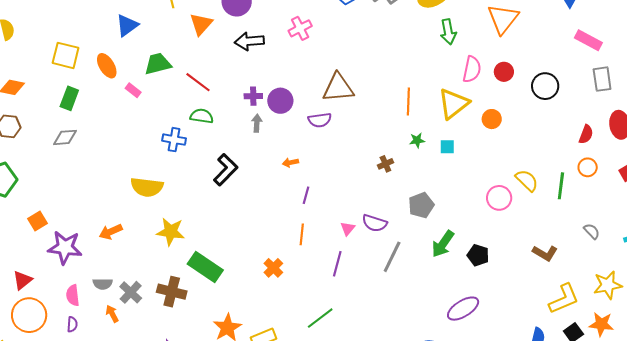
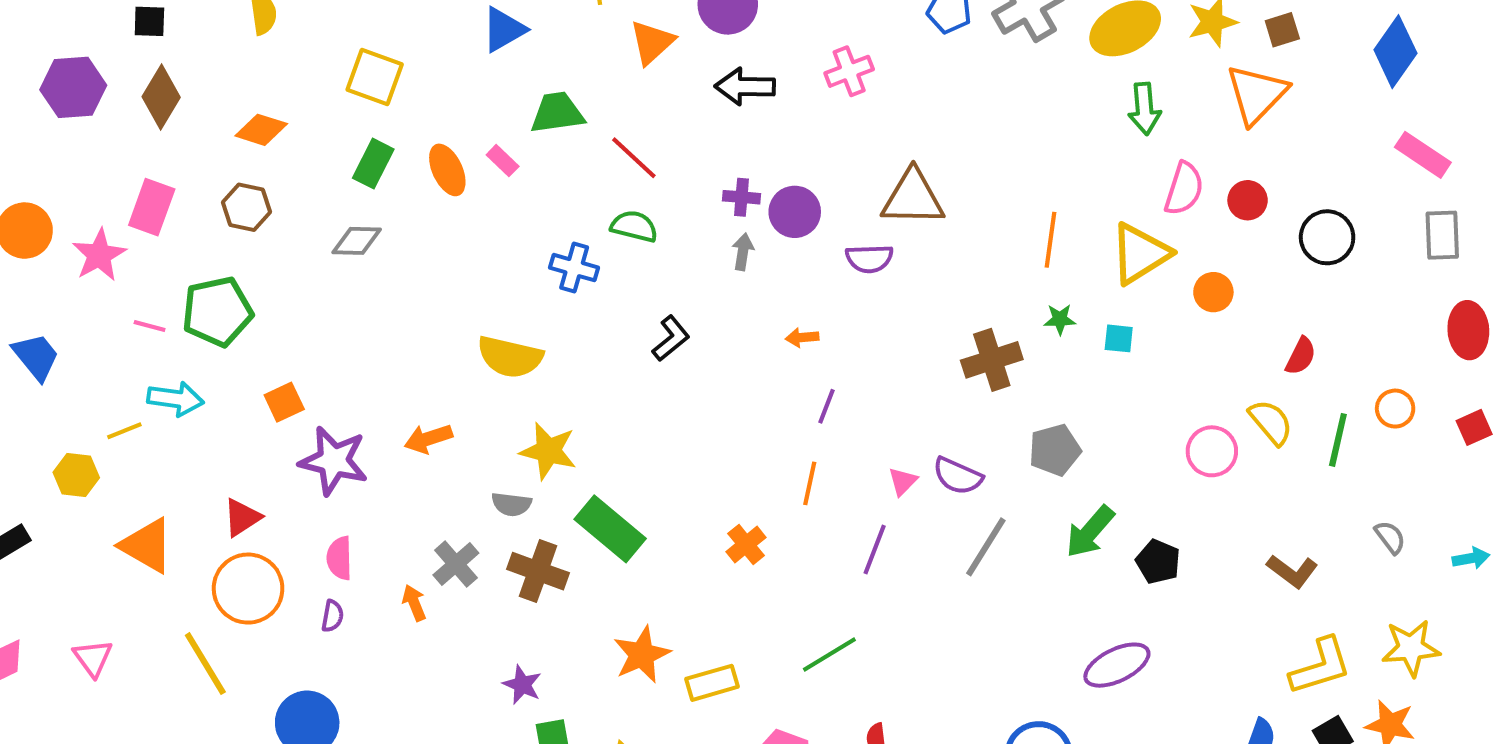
orange ellipse: (107, 66) -> (447, 170), moved
red semicircle: (586, 134) -> (1301, 356), moved
brown cross: (385, 164) -> (992, 360), size x1.8
black L-shape: (226, 170) -> (671, 338), size x0.7
gray semicircle: (103, 284) -> (511, 504), moved

